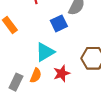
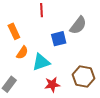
orange semicircle: (36, 75) -> (22, 53), moved

